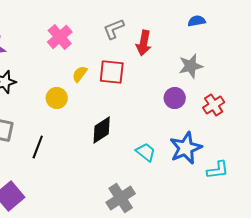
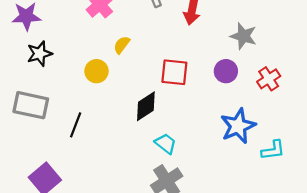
gray star: (191, 66) -> (243, 36), turned 30
red square: (112, 72) -> (174, 72), moved
cyan trapezoid: (146, 152) -> (166, 144), moved

